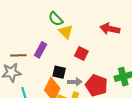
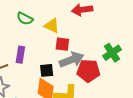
yellow triangle: (66, 32) -> (52, 26), moved
gray arrow: (75, 82) -> (72, 60), moved, size x1.6

